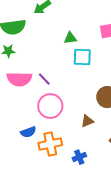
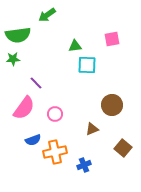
pink semicircle: (19, 79) -> (24, 108), moved, turned -55
purple line: (44, 79) -> (36, 83), moved
pink circle: (50, 106) -> (55, 114), size x0.6

